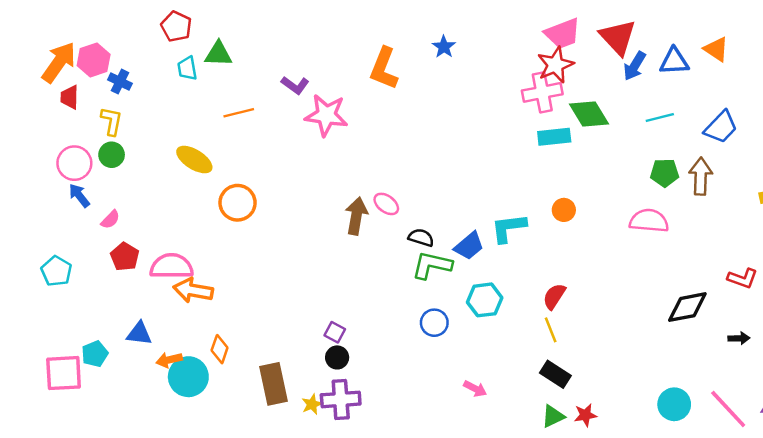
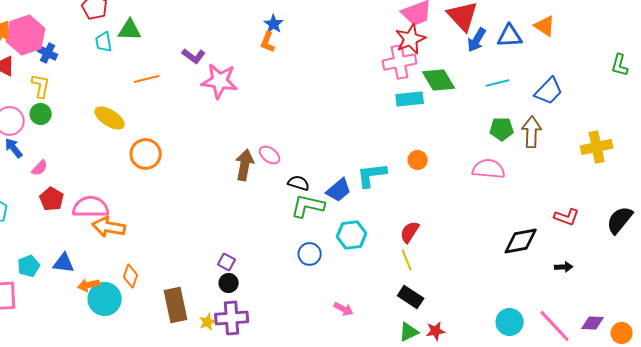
blue star: (444, 47) -> (274, 24), moved
pink hexagon: (94, 60) -> (26, 35), size x1.4
orange L-shape: (384, 68) -> (268, 42), size x0.6
cyan pentagon: (95, 354) -> (29, 266), moved

